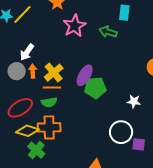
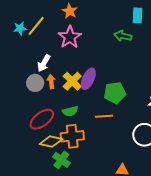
pink star: (74, 26) -> (70, 37), moved
purple ellipse: (85, 75) -> (88, 79), moved
orange line: (52, 87) -> (104, 116), moved

